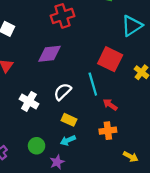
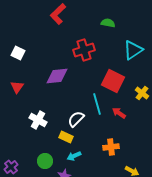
red cross: (62, 16) -> (84, 50), moved
white semicircle: (62, 92) -> (76, 119), moved
red arrow: (110, 105) -> (119, 113), moved
yellow rectangle: (69, 120) -> (66, 137), moved

